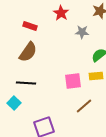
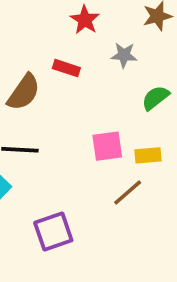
red rectangle: (30, 26) -> (66, 68), moved
yellow rectangle: (96, 76) -> (148, 155), moved

